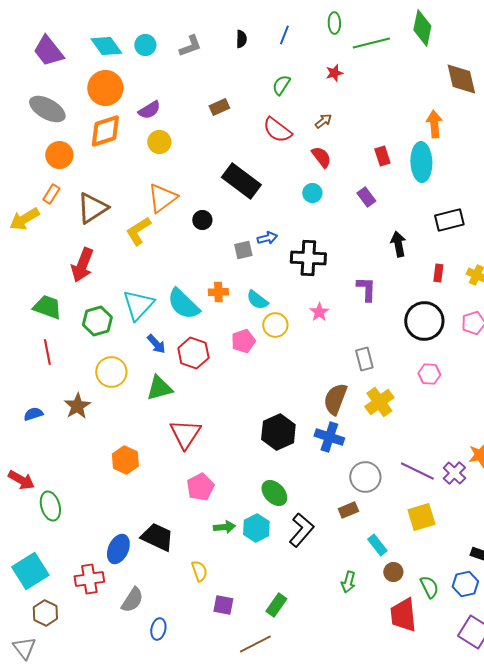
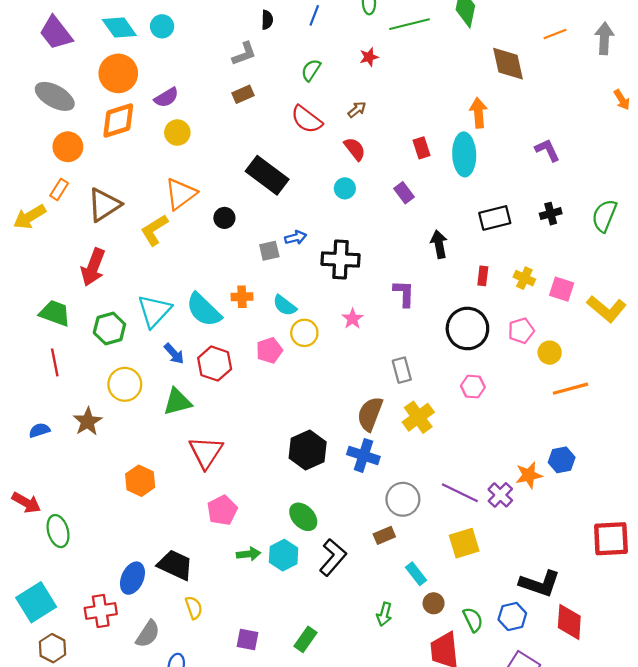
gray L-shape: (190, 46) -> (244, 54), moved
yellow semicircle: (199, 571) -> (194, 608), moved

